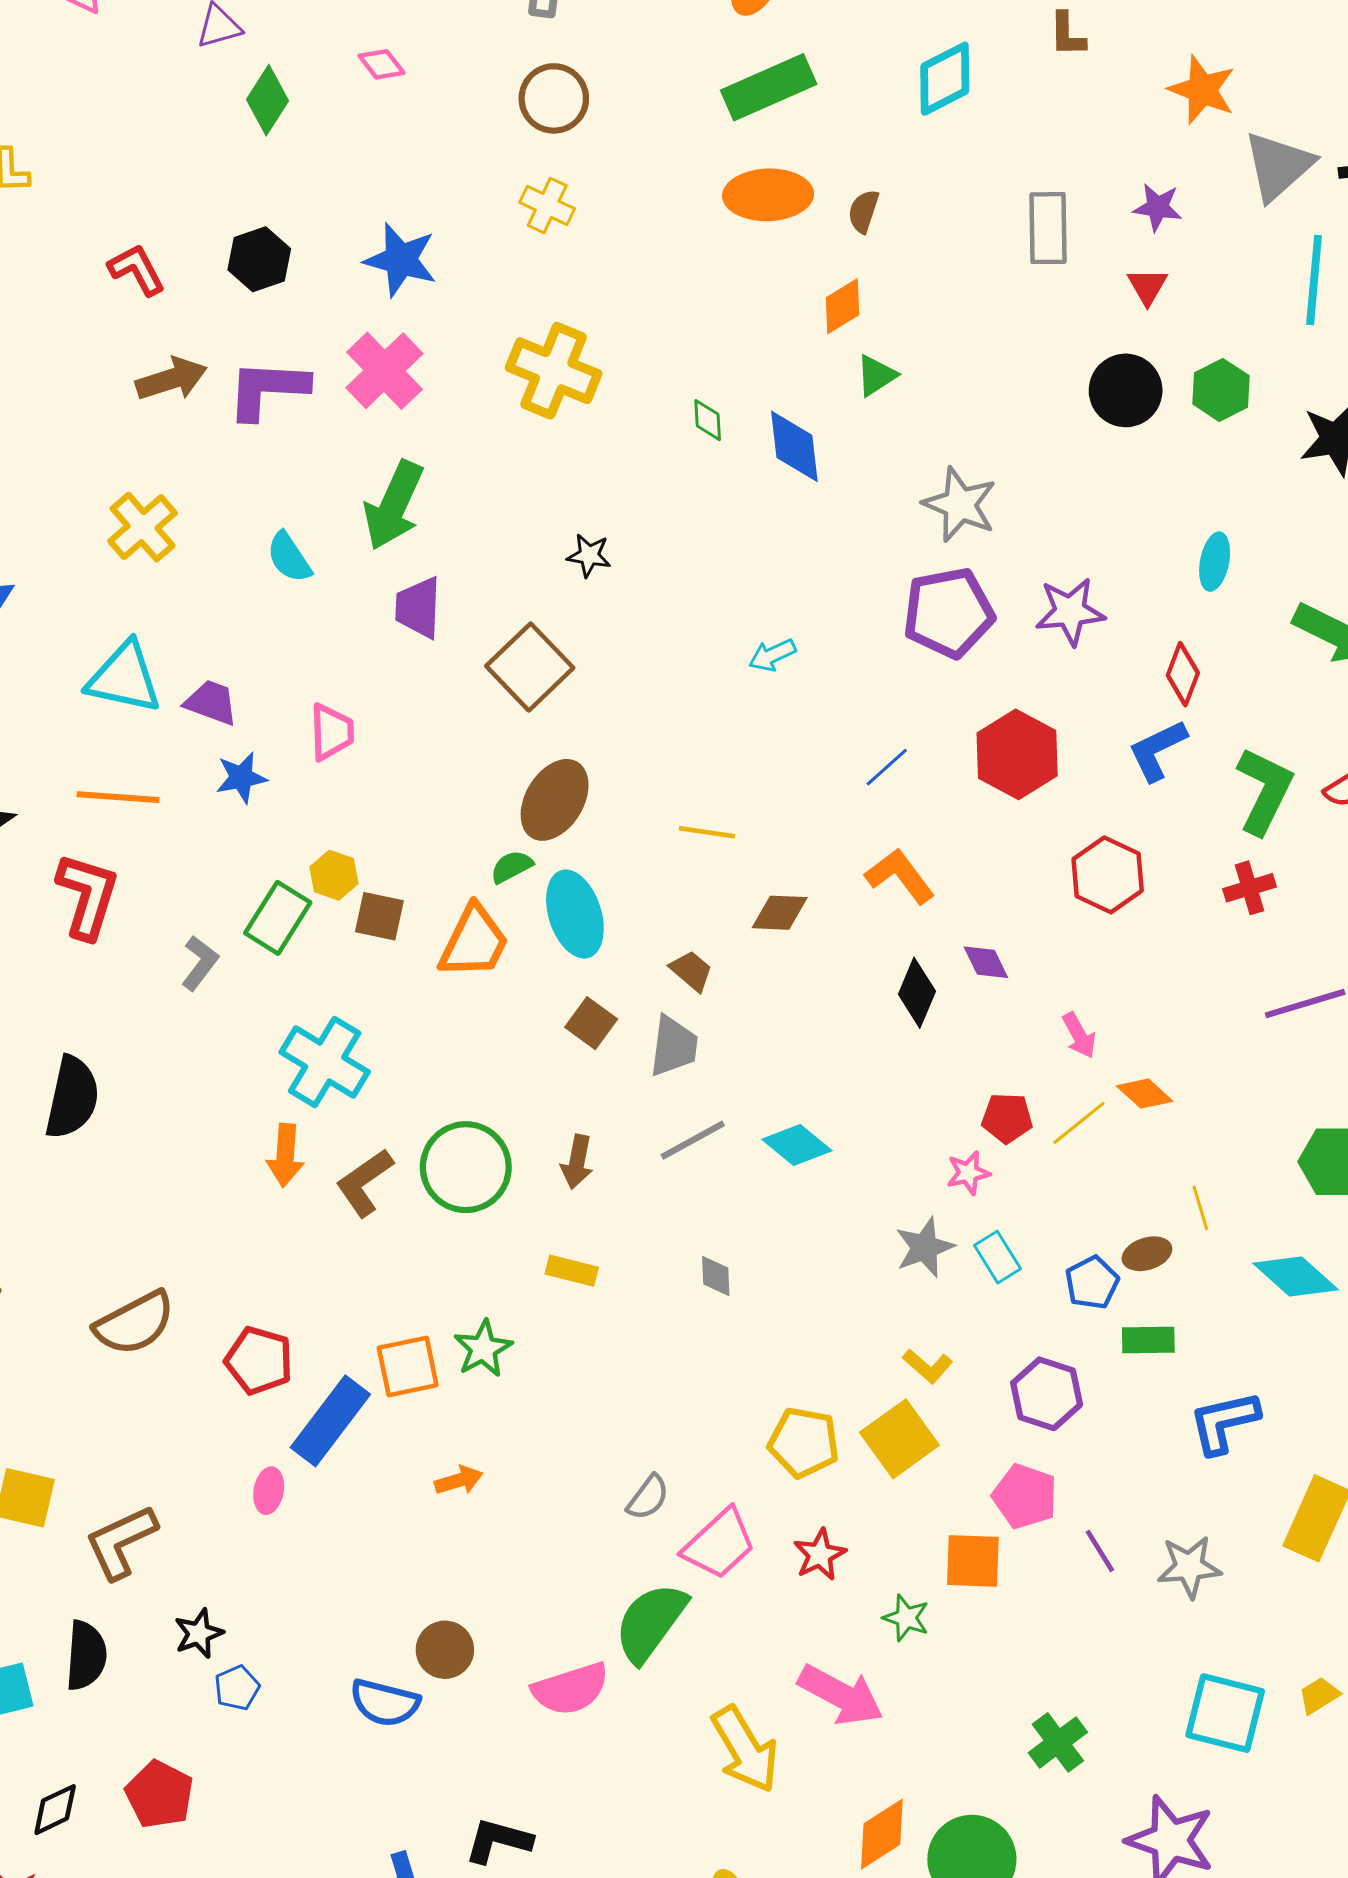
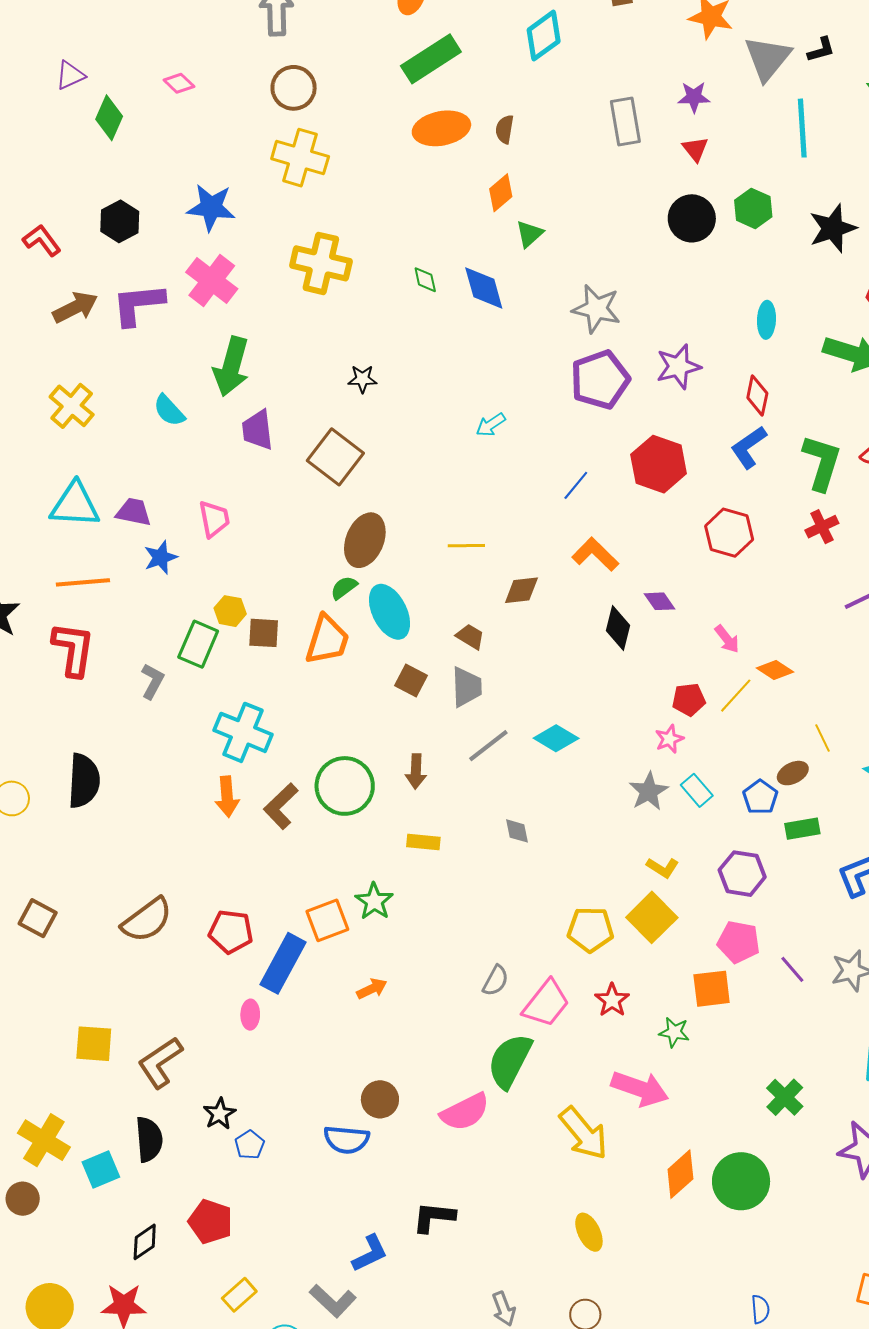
yellow cross: (547, 206) -> (300, 158), size x1.6

